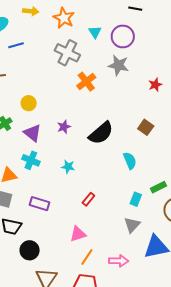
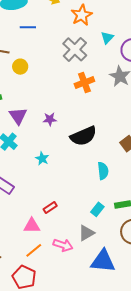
yellow circle: (29, 103) -> (20, 67), moved
red rectangle: (88, 199) -> (50, 208), moved
pink arrow: (119, 261) -> (63, 245), moved

